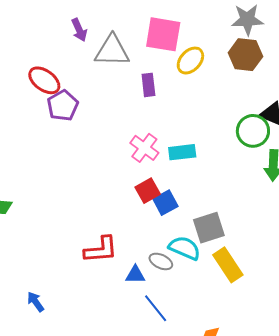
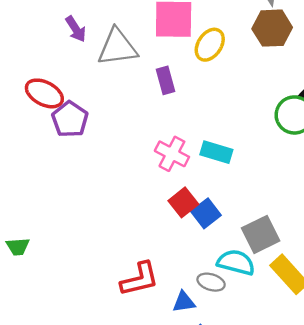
cyan rectangle: (182, 152) -> (216, 152), turned 32

